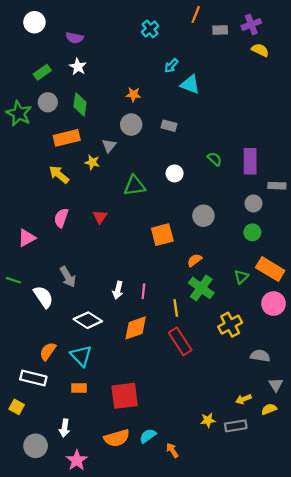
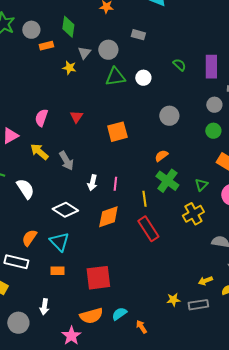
gray circle: (48, 102) -> (31, 30), moved
green diamond: (80, 105) -> (68, 27), moved
gray circle: (131, 125) -> (108, 50), moved
orange rectangle: (67, 138) -> (46, 46), size x0.6
yellow arrow: (59, 175) -> (39, 152), moved
green triangle: (135, 186) -> (115, 77), moved
orange square: (162, 235) -> (117, 132), moved
gray arrow: (68, 277) -> (66, 161), moved
green triangle: (241, 277) -> (201, 185), moved
pink star: (77, 460) -> (71, 336), moved

